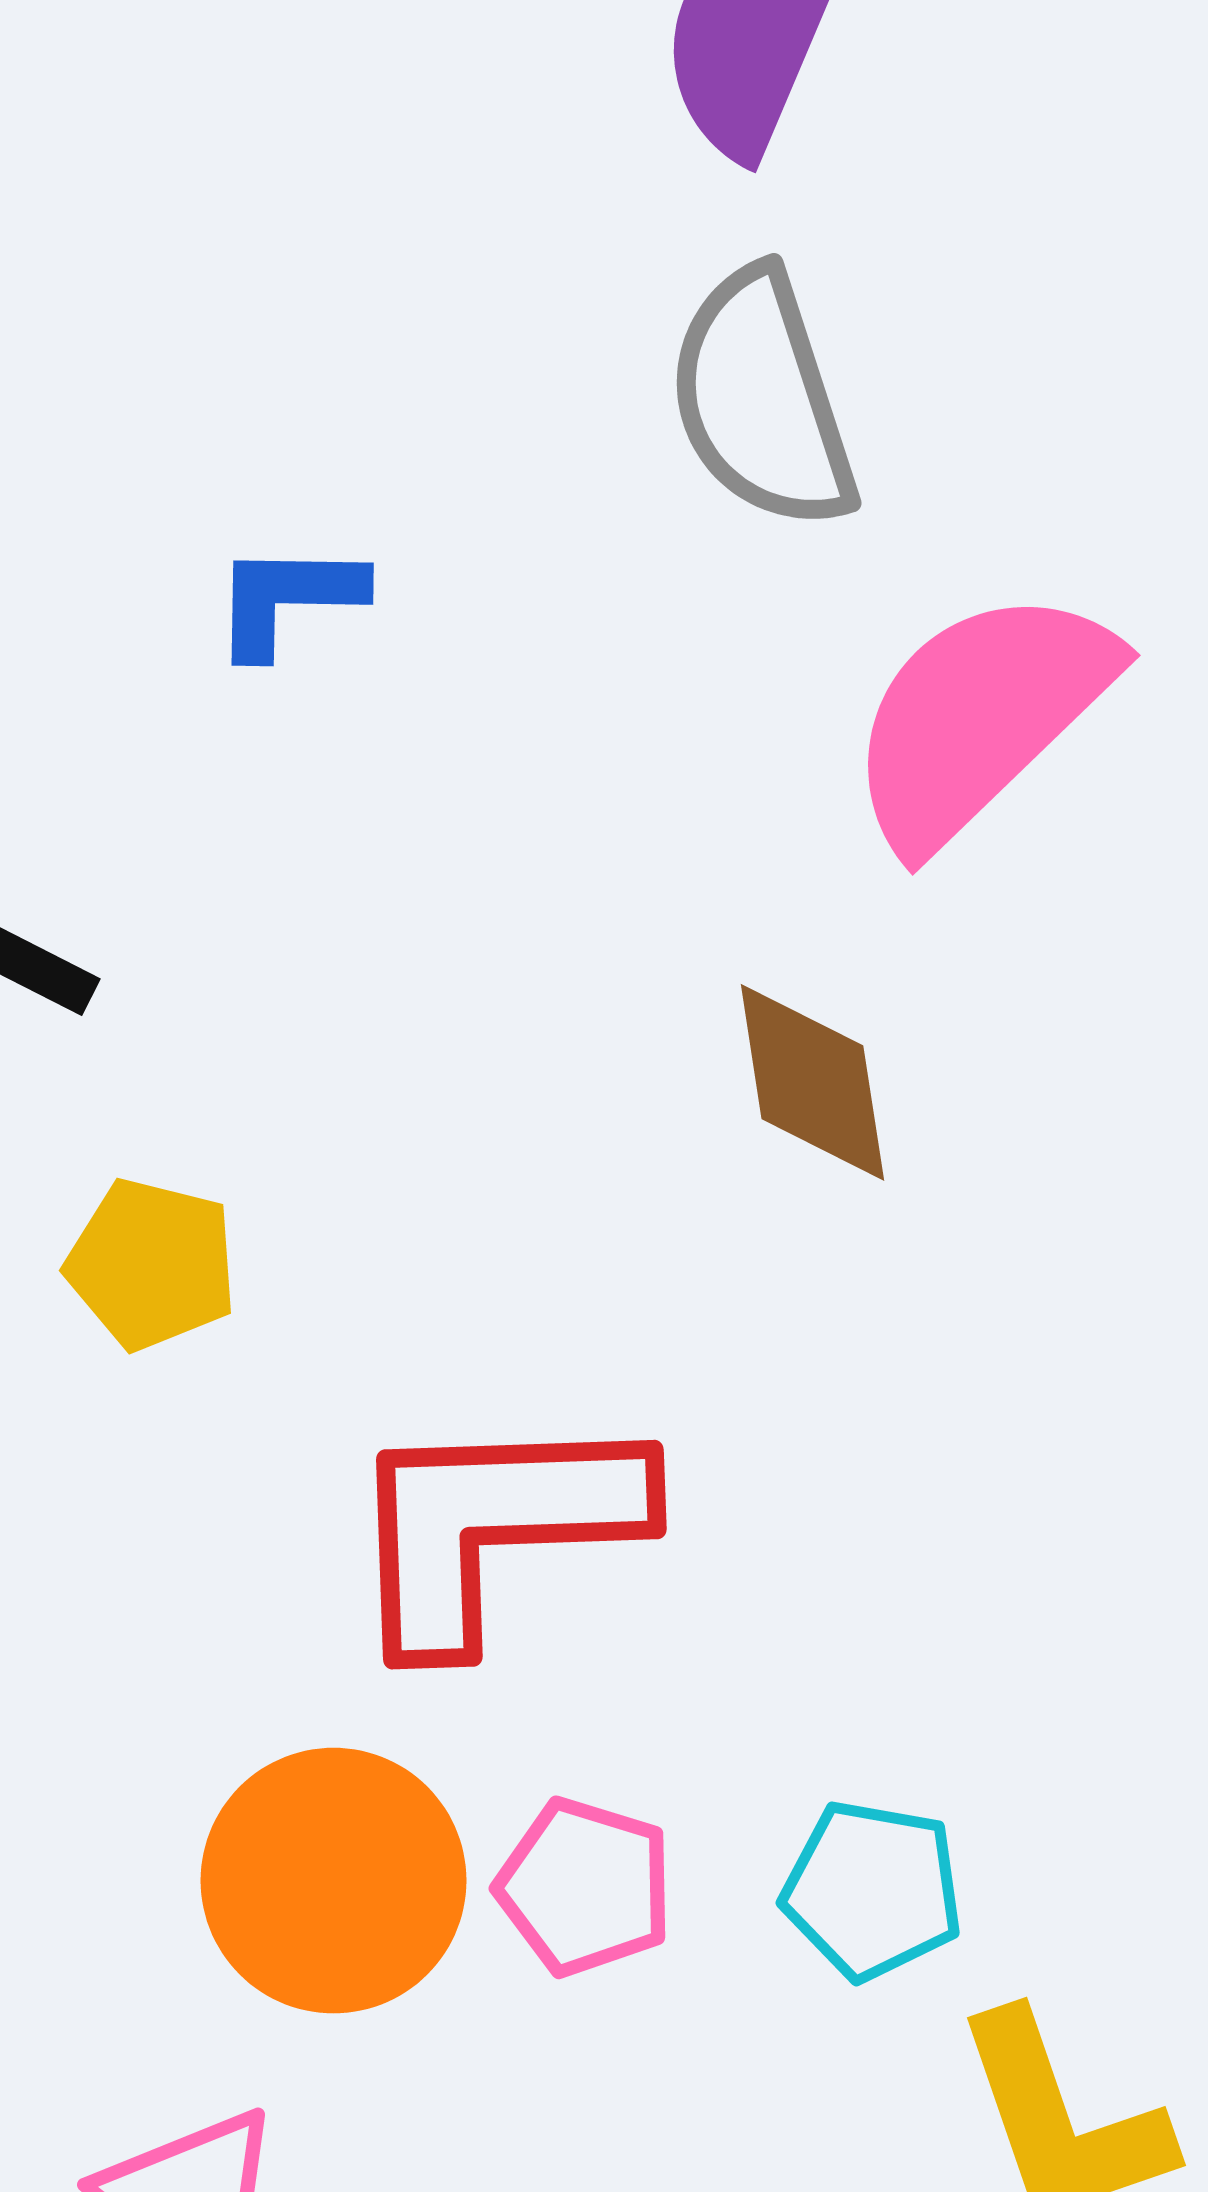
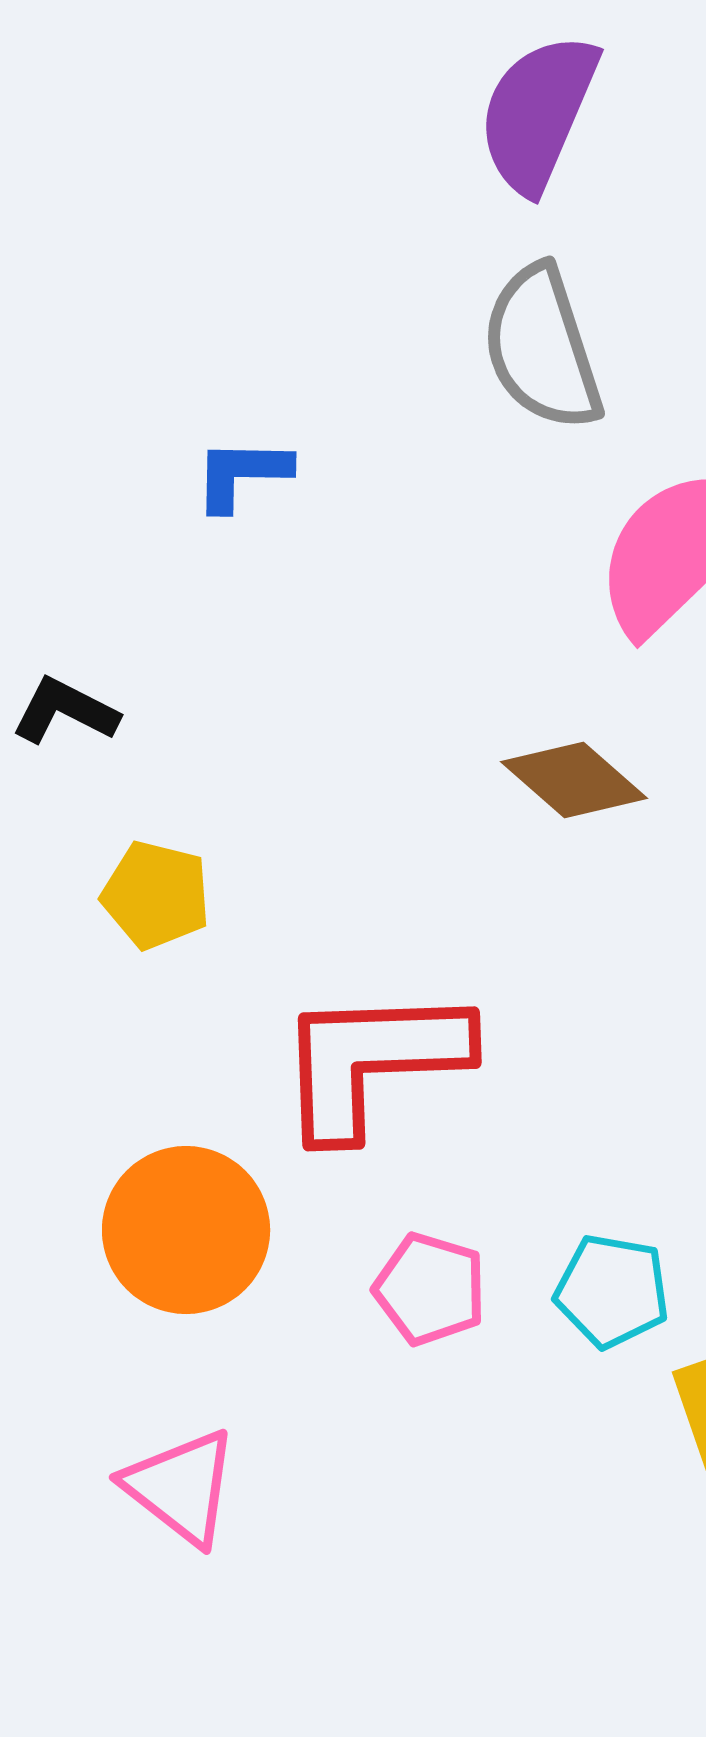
brown diamond: (812, 1082) -> (574, 780), turned -40
orange circle: (334, 1881) -> (186, 1230), moved

